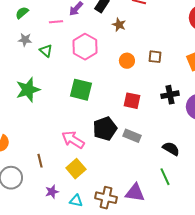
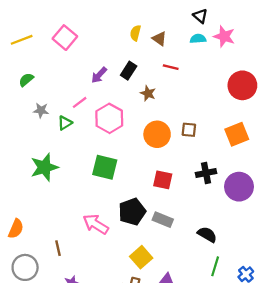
green semicircle: (22, 13) -> (26, 80), moved
pink line: (56, 22) -> (80, 102), moved, turned -32
green triangle: (46, 51) -> (65, 123), turned 48
orange circle: (127, 61) -> (157, 134), size x1.5
yellow square: (76, 169) -> (141, 257), moved
green line: (165, 177) -> (215, 266), moved, turned 42

